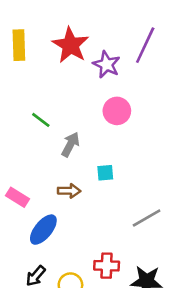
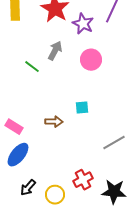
gray arrow: (70, 144) -> (55, 51), moved
blue ellipse: (43, 230) -> (18, 155), moved
red cross: (107, 266) -> (83, 180), turned -30

